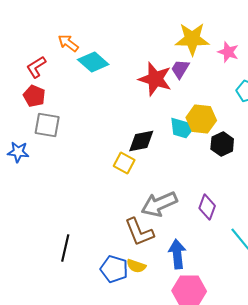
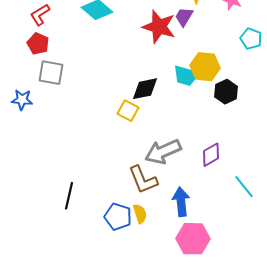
purple diamond: (207, 207) -> (211, 155), turned 40
yellow semicircle: (136, 266) -> (140, 214), turned -126

